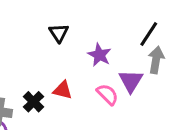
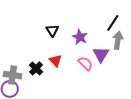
black triangle: (59, 33) -> (52, 30), moved
red triangle: (63, 90) -> (56, 61), turned 32

